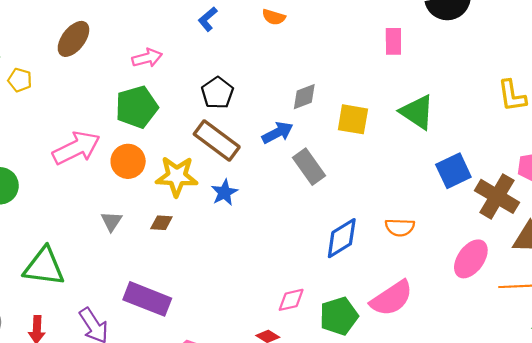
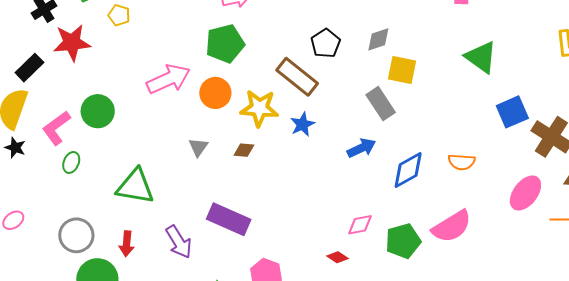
black pentagon: (217, 93) -> (326, 43), moved
yellow square: (353, 119) -> (402, 70), moved
blue arrow: (277, 133) -> (361, 148), moved

